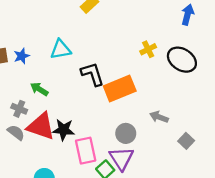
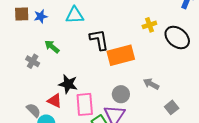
red triangle: (41, 126) -> (55, 101), moved, size x0.6
gray semicircle: (16, 133) -> (34, 110), moved

